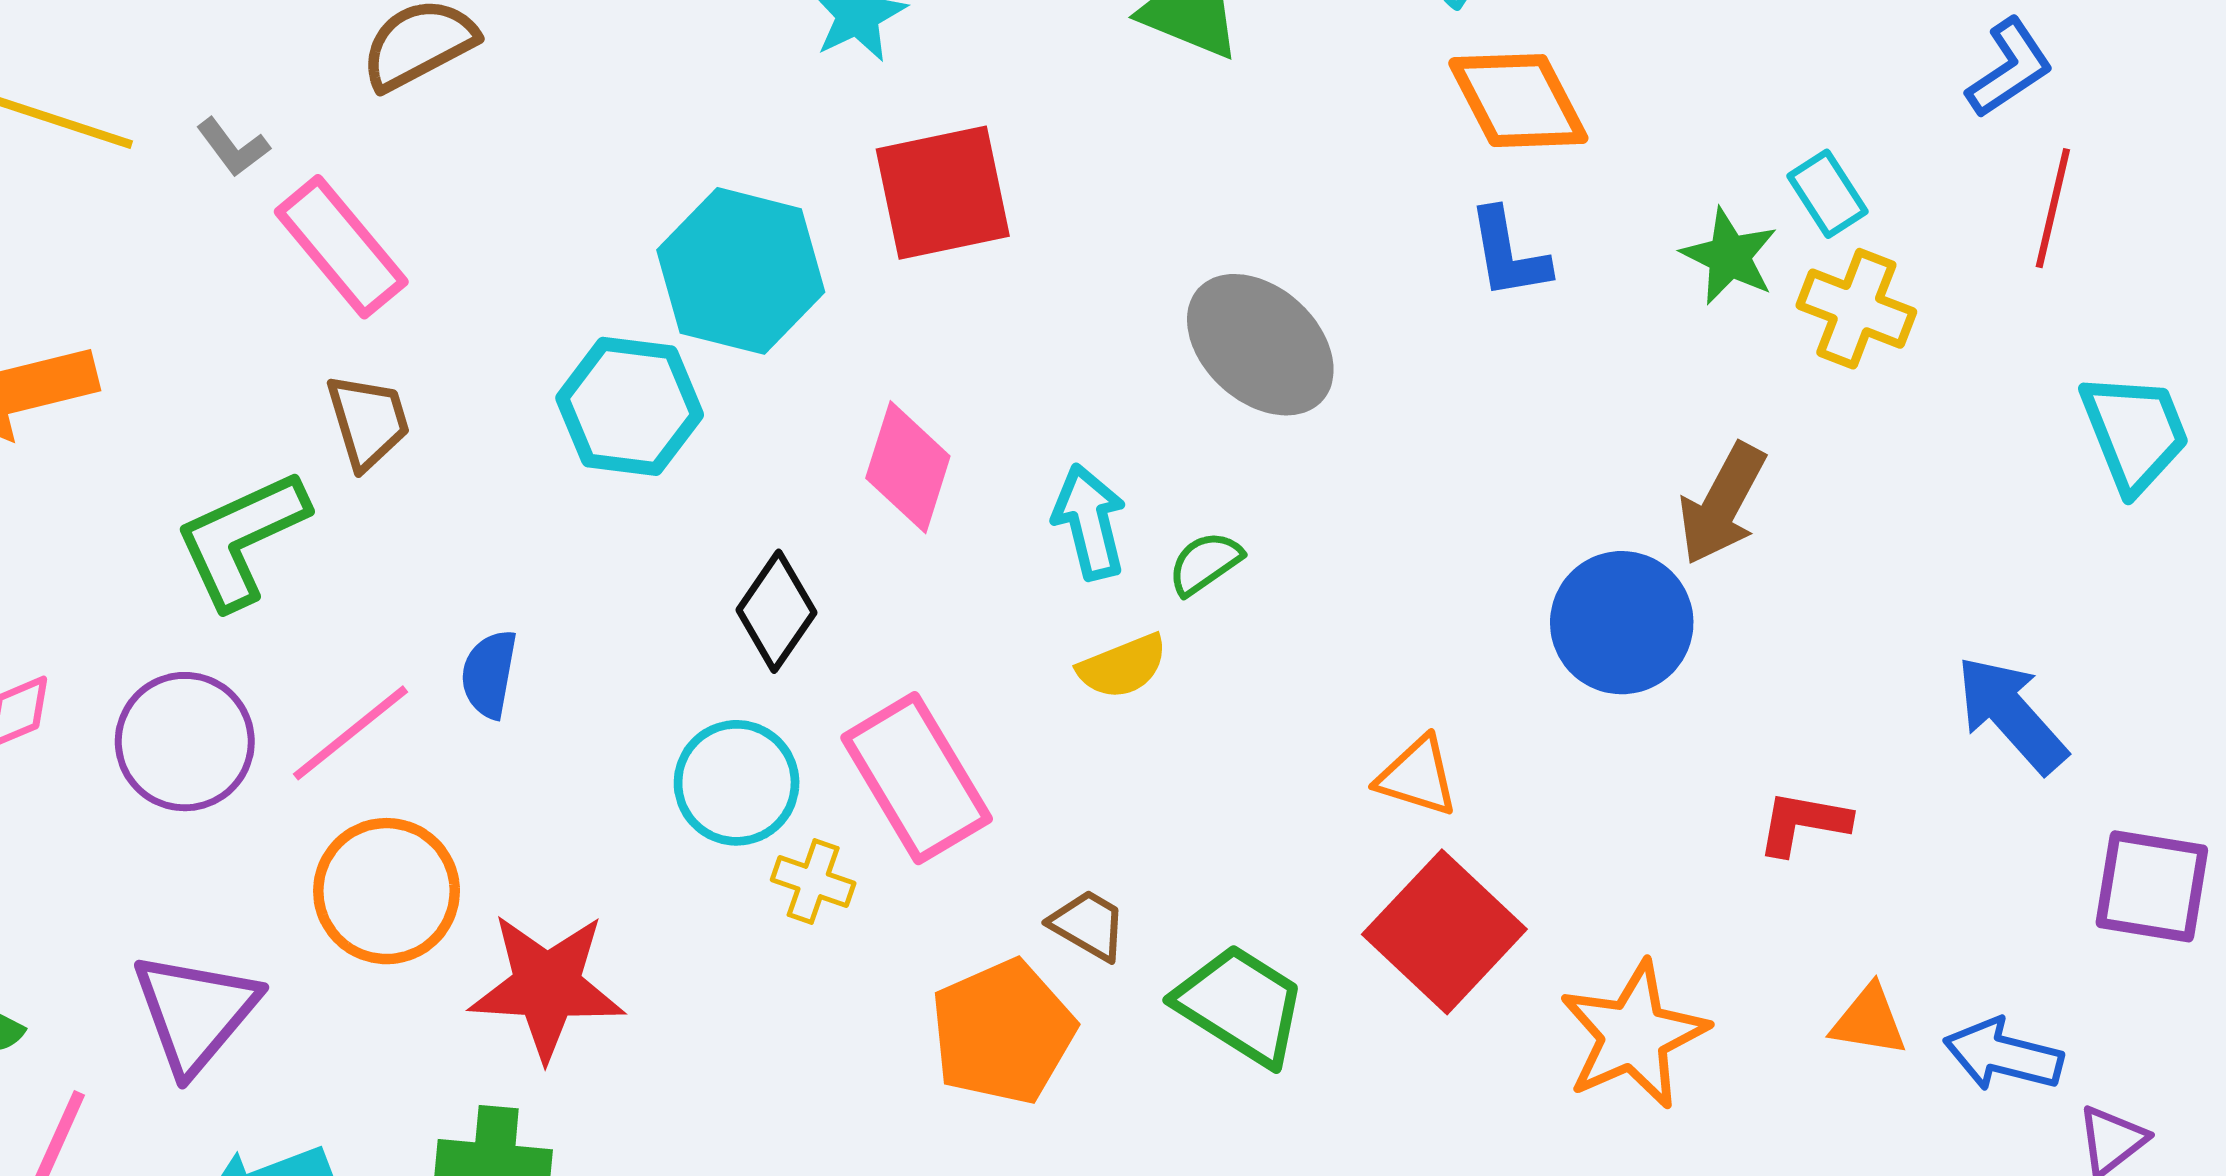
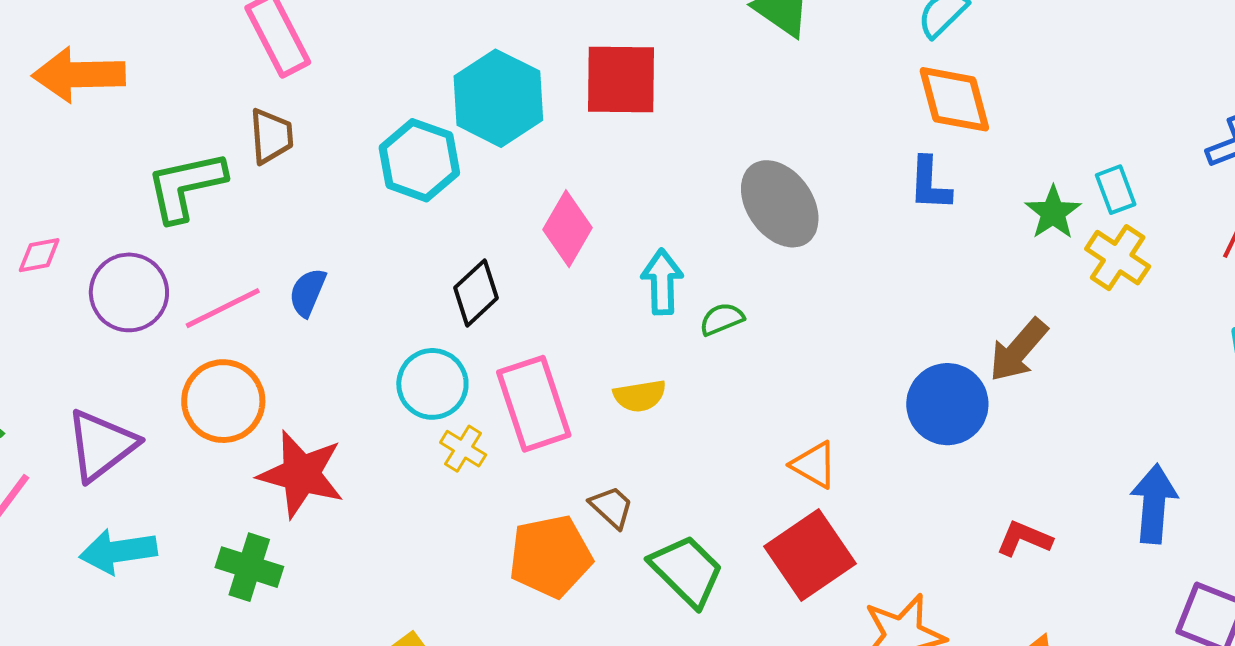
yellow semicircle: (1123, 666) -> (640, 396), moved
blue arrow: (2011, 714) -> (1154, 504), turned 34

